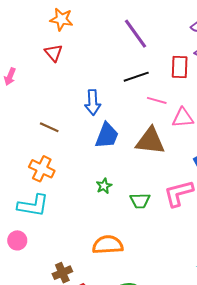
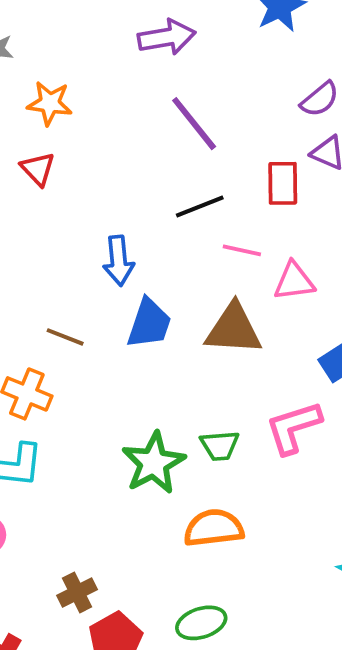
brown line: (49, 127) -> (65, 337), moved
green star: (104, 186) -> (154, 463), moved, size x2.0
orange semicircle: (108, 245) -> (214, 528), moved

